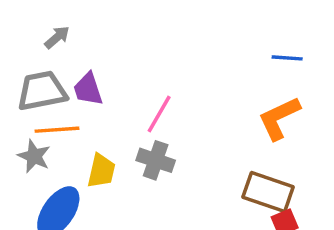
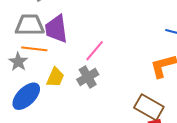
purple trapezoid: (88, 89) -> (56, 29), size x1.4
gray cross: (156, 160) -> (88, 77), turned 30

